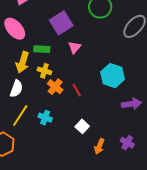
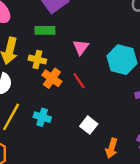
pink triangle: (75, 47) -> (81, 47), moved
green rectangle: (42, 49) -> (45, 30), moved

